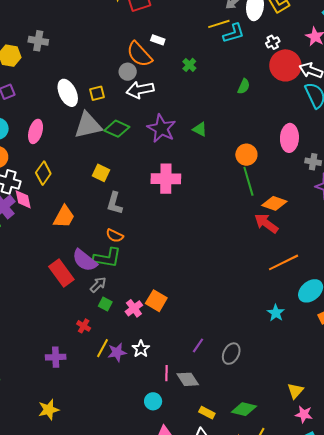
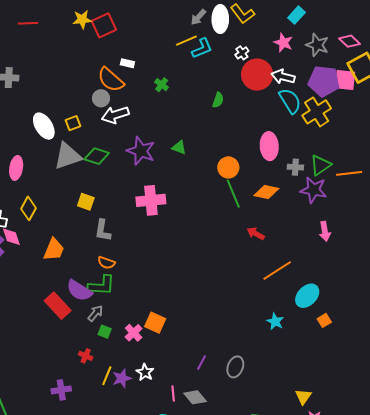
orange diamond: (274, 203) -> (266, 192), moved
red arrow: (266, 223) -> (256, 234), size x0.7

